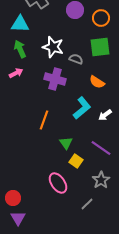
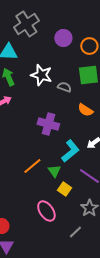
purple cross: (55, 79) -> (48, 124), moved
cyan L-shape: (82, 108) -> (70, 151), moved
orange line: (44, 120) -> (32, 166), moved, turned 30

